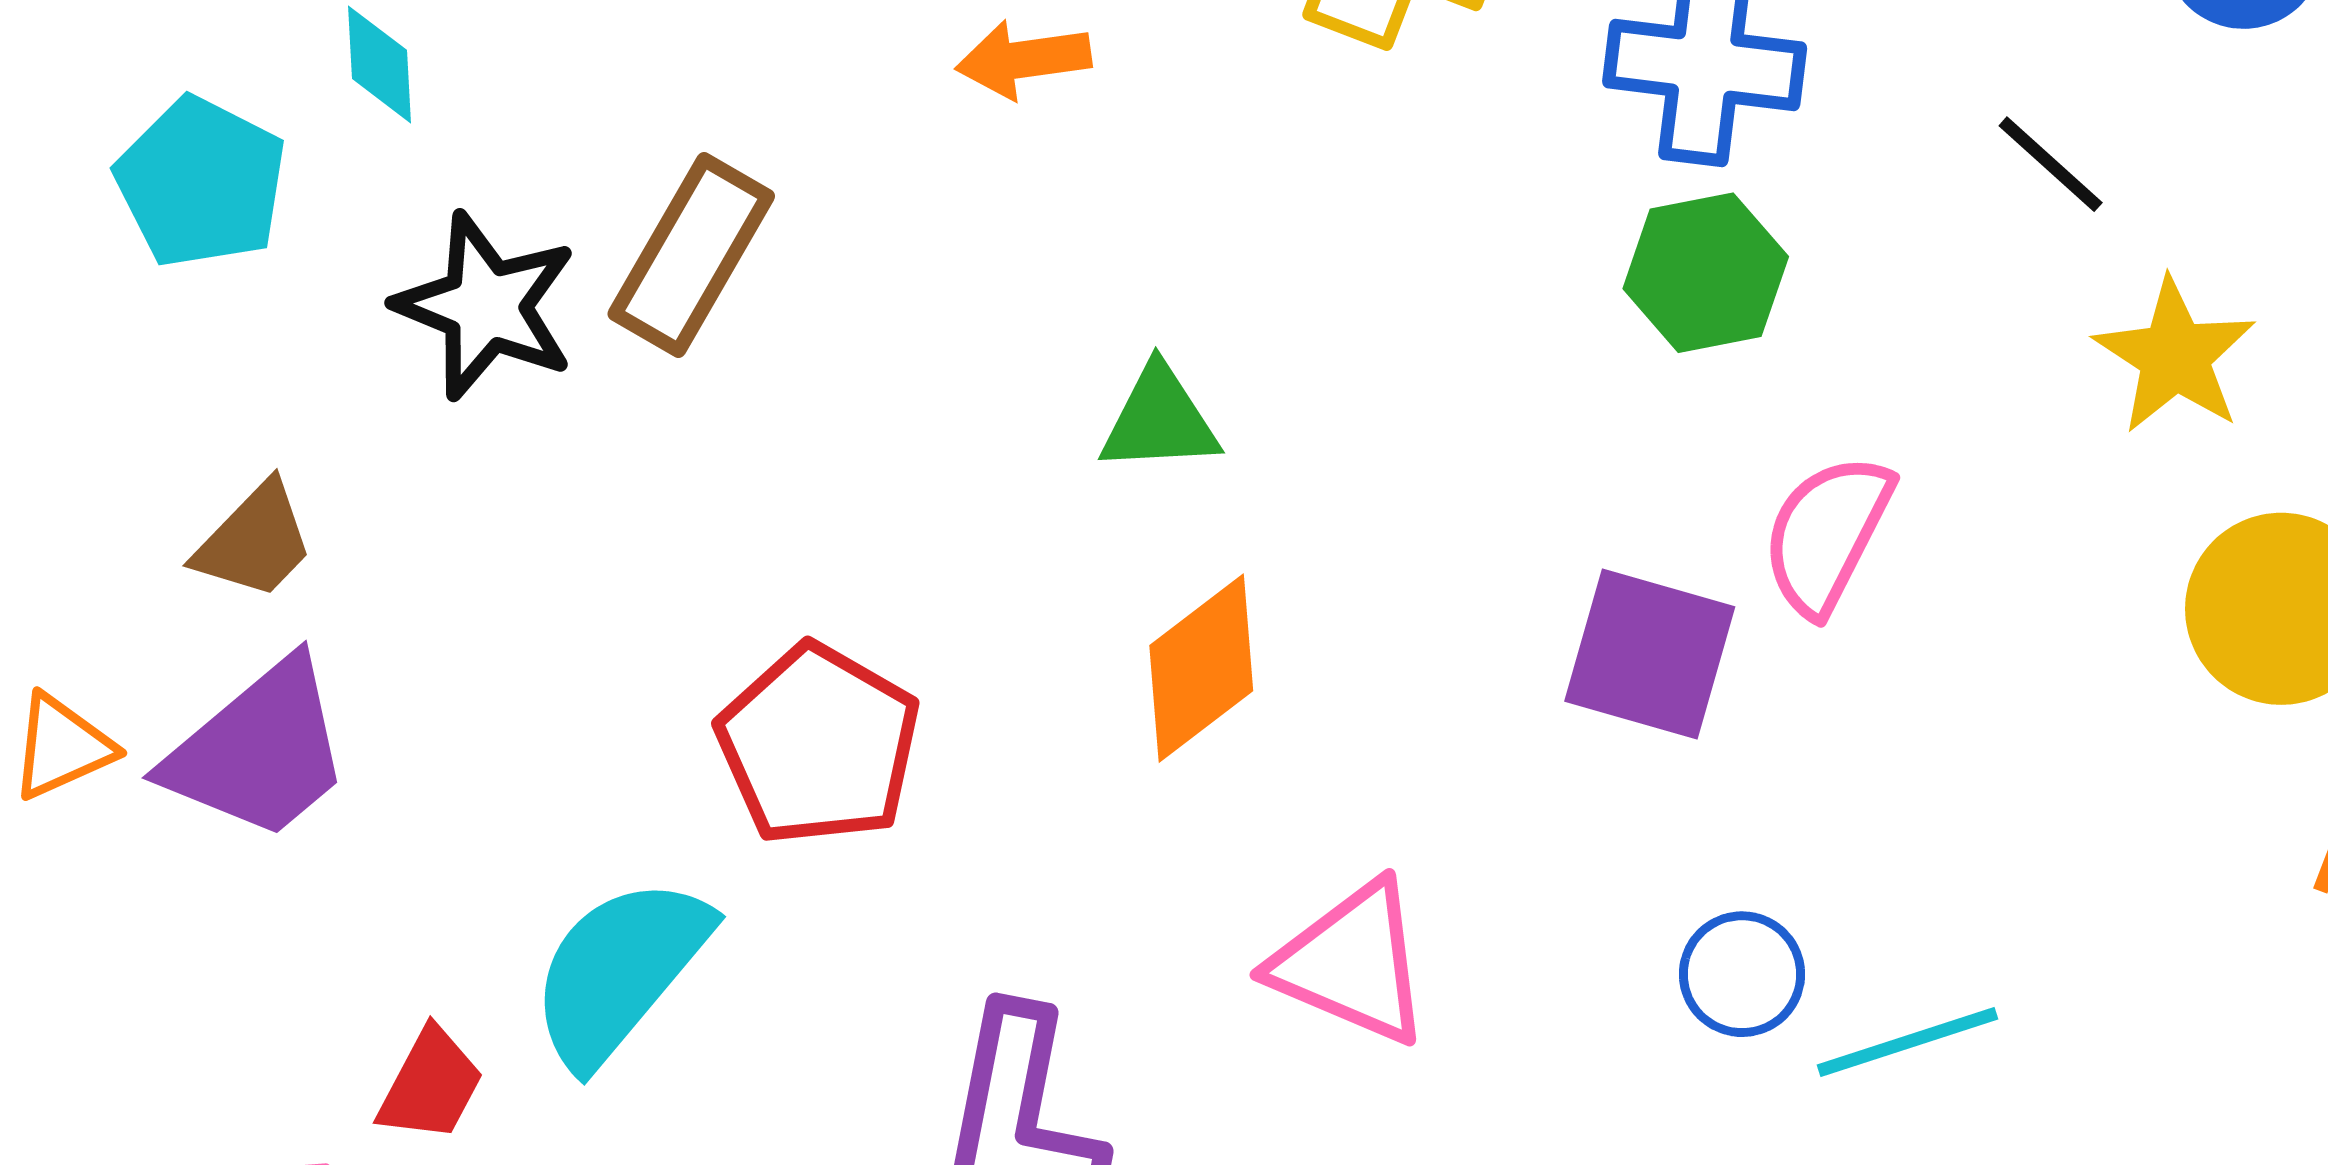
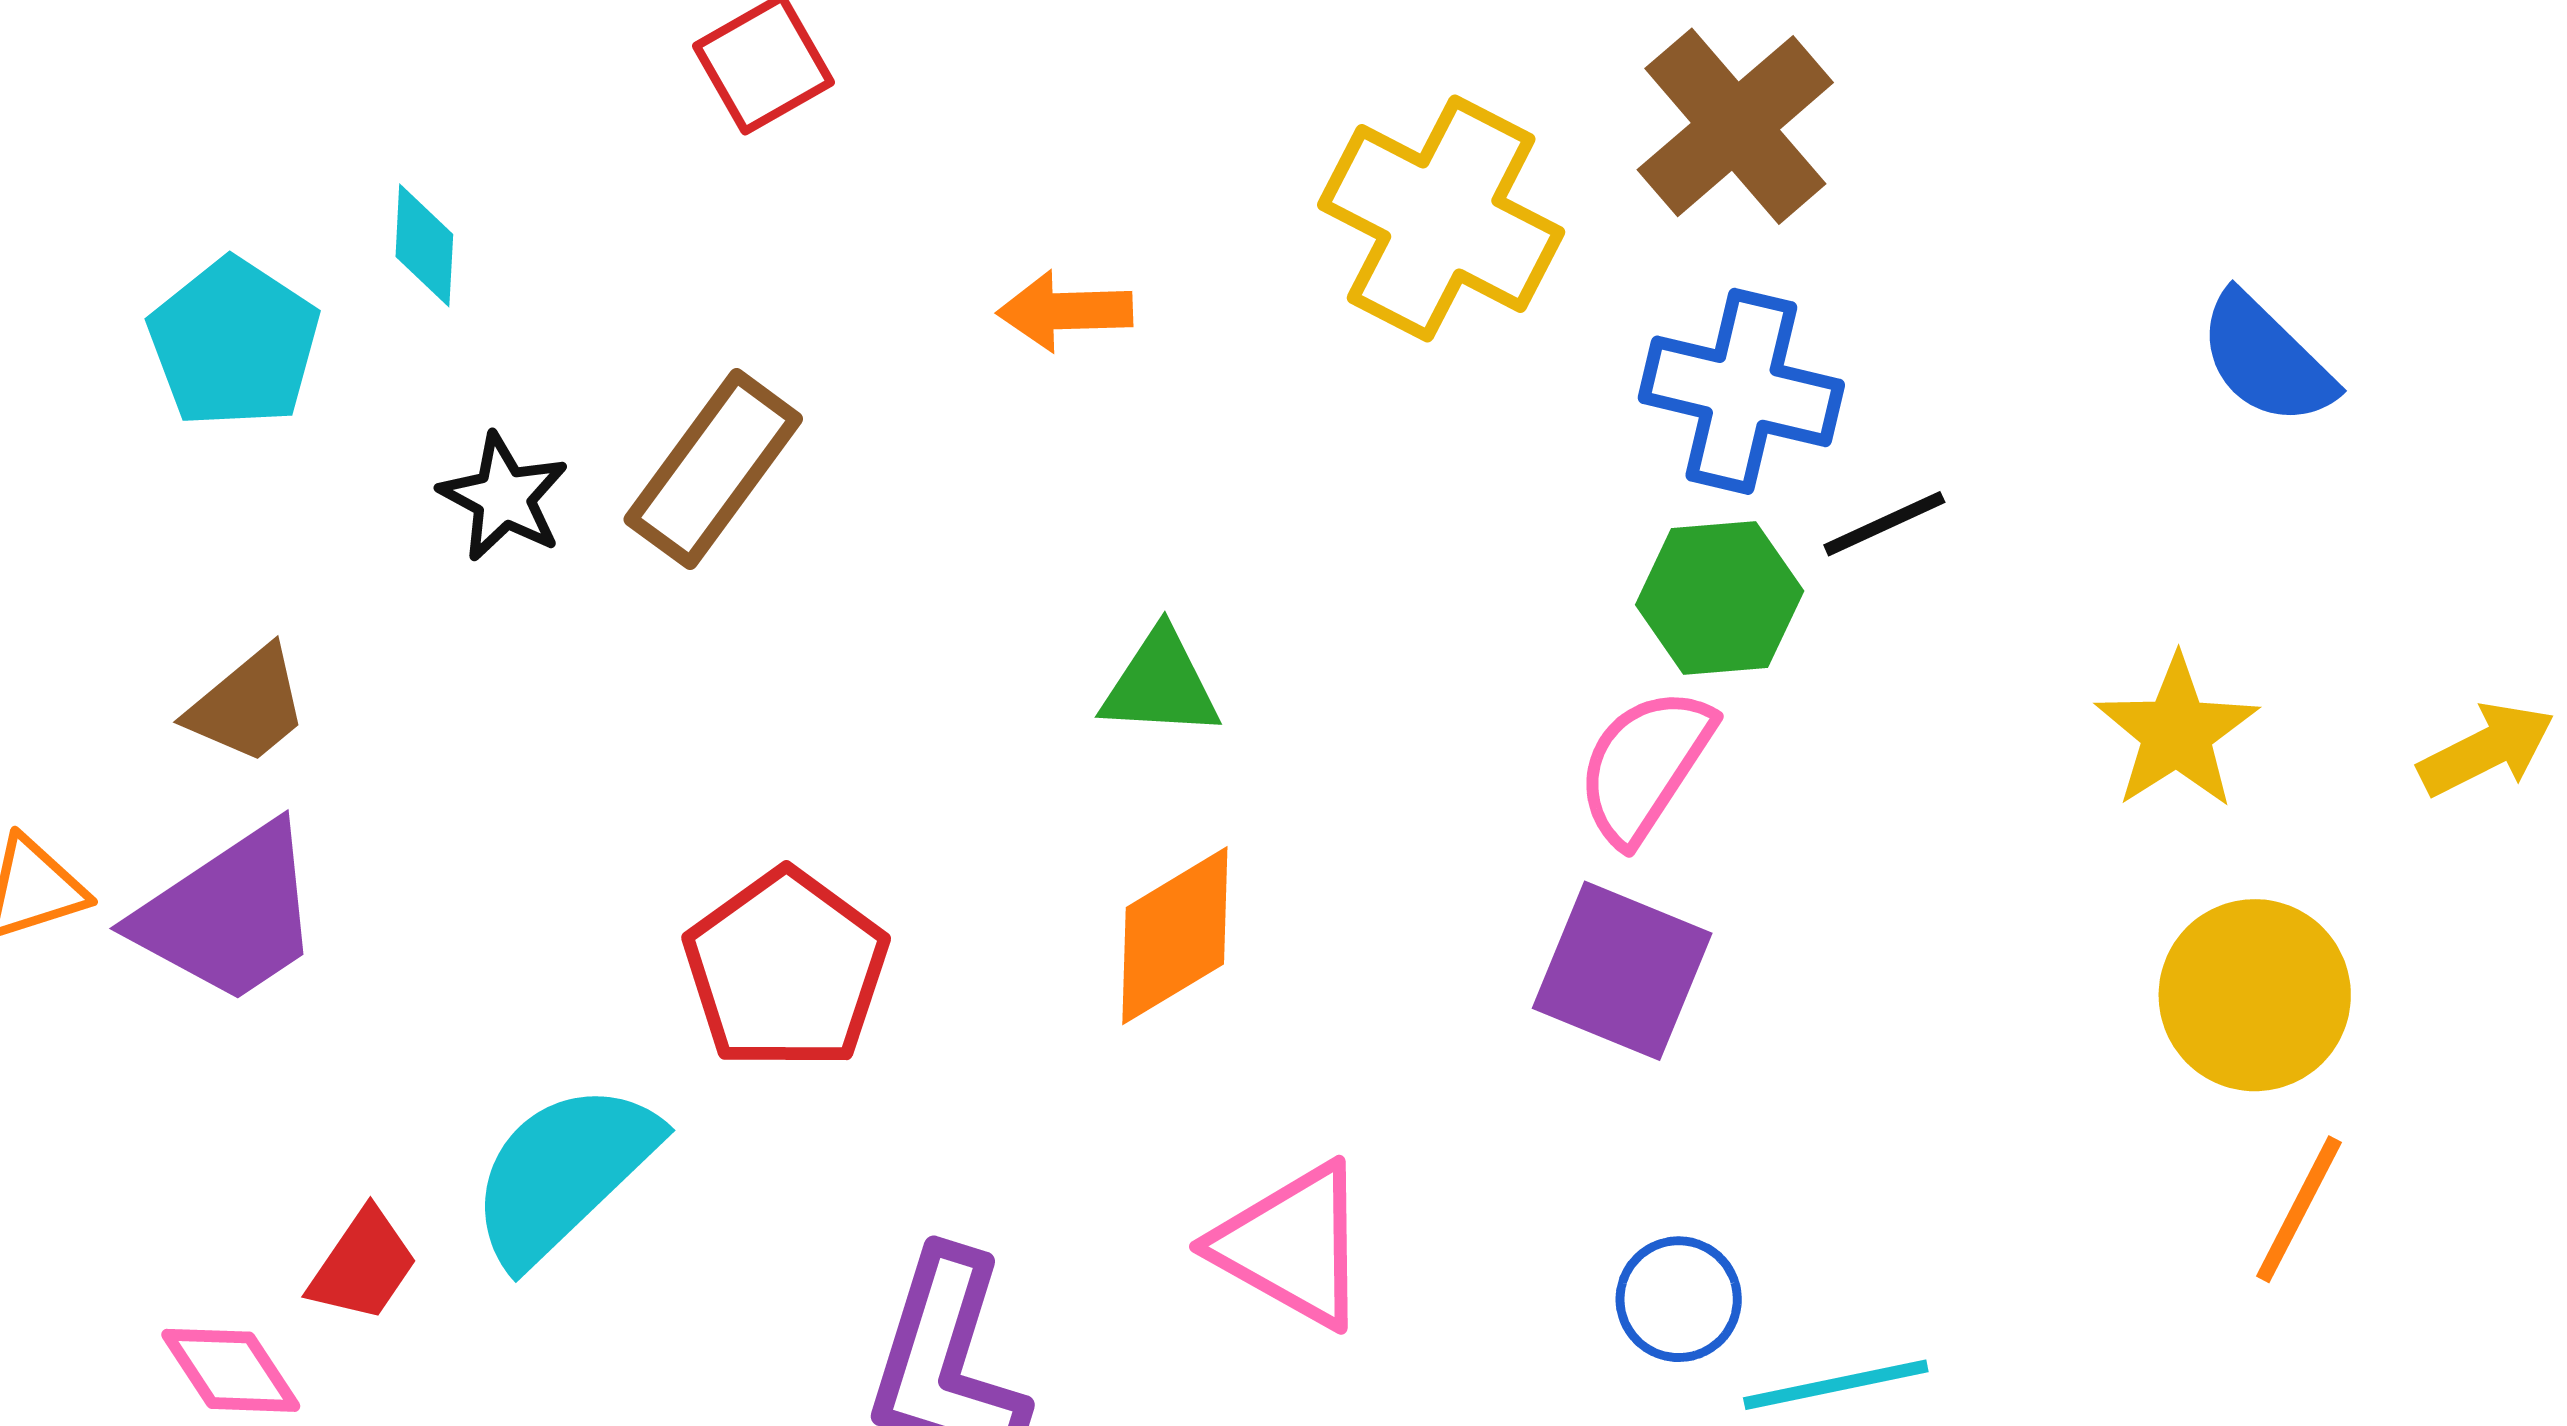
black line: (2051, 164) -> (1884, 524), moved, turned -73
black star: (486, 306) -> (504, 497), size x0.7
pink semicircle: (1827, 534) -> (1645, 765), moved

